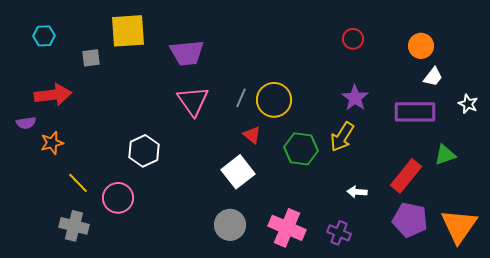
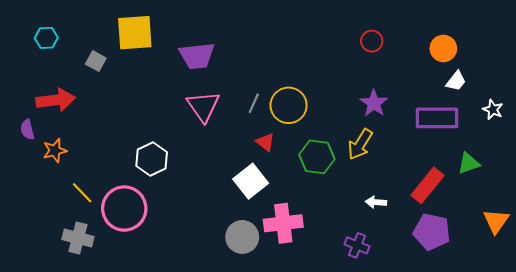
gray square: (91, 58) -> (96, 61), turned 36
purple semicircle: (26, 123) -> (27, 130), turned 84
pink circle: (118, 198) -> (124, 209), size x1.4
orange triangle: (459, 226) -> (496, 221), moved, size x0.7
pink cross: (287, 228) -> (283, 223), moved, turned -30

